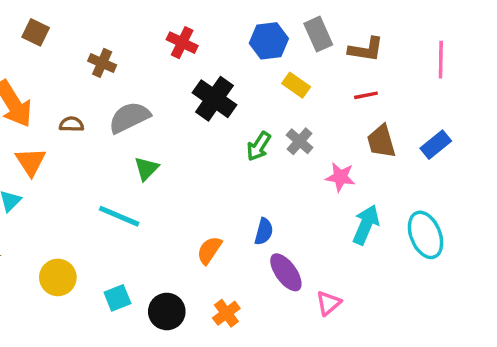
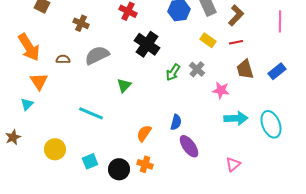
brown L-shape: (366, 49) -> (236, 15), turned -55
yellow rectangle: (296, 85) -> (208, 40), moved
green triangle: (146, 169) -> (124, 85), moved
cyan arrow: (366, 225) -> (236, 118), turned 65
pink triangle: (328, 303) -> (233, 164), moved
orange cross: (226, 313) -> (145, 164), moved, turned -35

